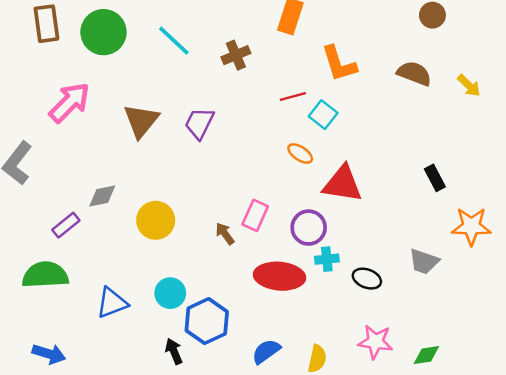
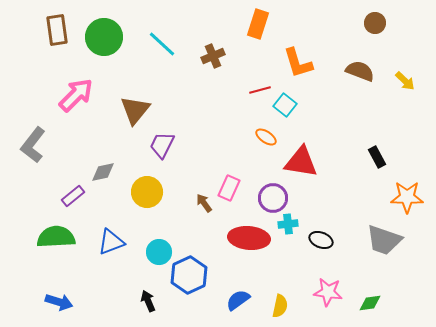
purple trapezoid: (199, 123) -> (162, 145), moved
gray trapezoid: (424, 262) -> (384, 240), moved, size x1.4
blue triangle: (112, 303) -> (111, 242), moved
black arrow: (174, 351) -> (148, 301), moved

